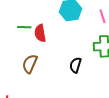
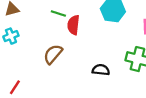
black semicircle: (75, 65) -> (101, 70), turned 63

